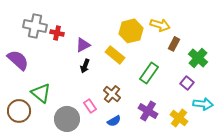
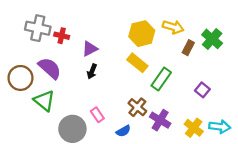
yellow rectangle: (115, 55) -> (137, 63), moved
green cross: (198, 58) -> (212, 39), moved
purple semicircle: (18, 60) -> (50, 68), moved
brown cross: (112, 94) -> (137, 107), moved
cyan arrow: (203, 104) -> (220, 127), moved
brown circle: (19, 111) -> (20, 78), moved

